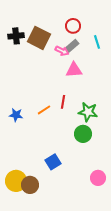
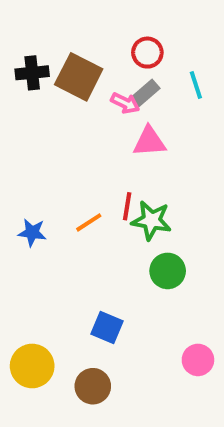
green star: (88, 112) -> (151, 220), moved
blue square: (53, 162) -> (107, 328), turned -35
brown circle: (30, 185) -> (93, 386), moved

